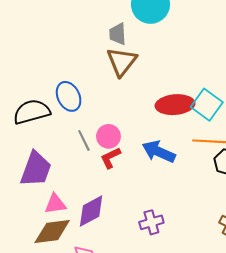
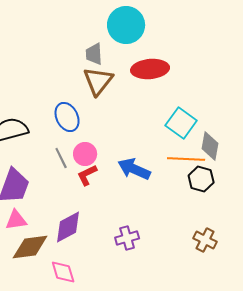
blue ellipse: (69, 96) -> (67, 117), moved
red ellipse: (175, 105) -> (150, 69), moved
pink triangle: (55, 204) -> (16, 220), moved

